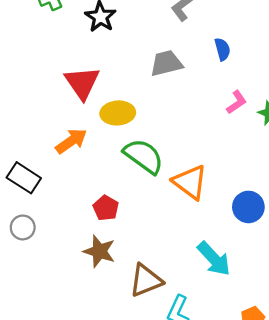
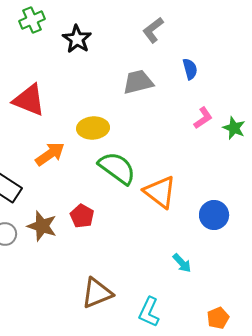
red triangle: (82, 83) -> (29, 100), moved, turned -33
brown star: (99, 251) -> (42, 226), moved
cyan arrow: (214, 259) -> (182, 263), size x0.6
brown triangle: (146, 280) -> (97, 293), moved

